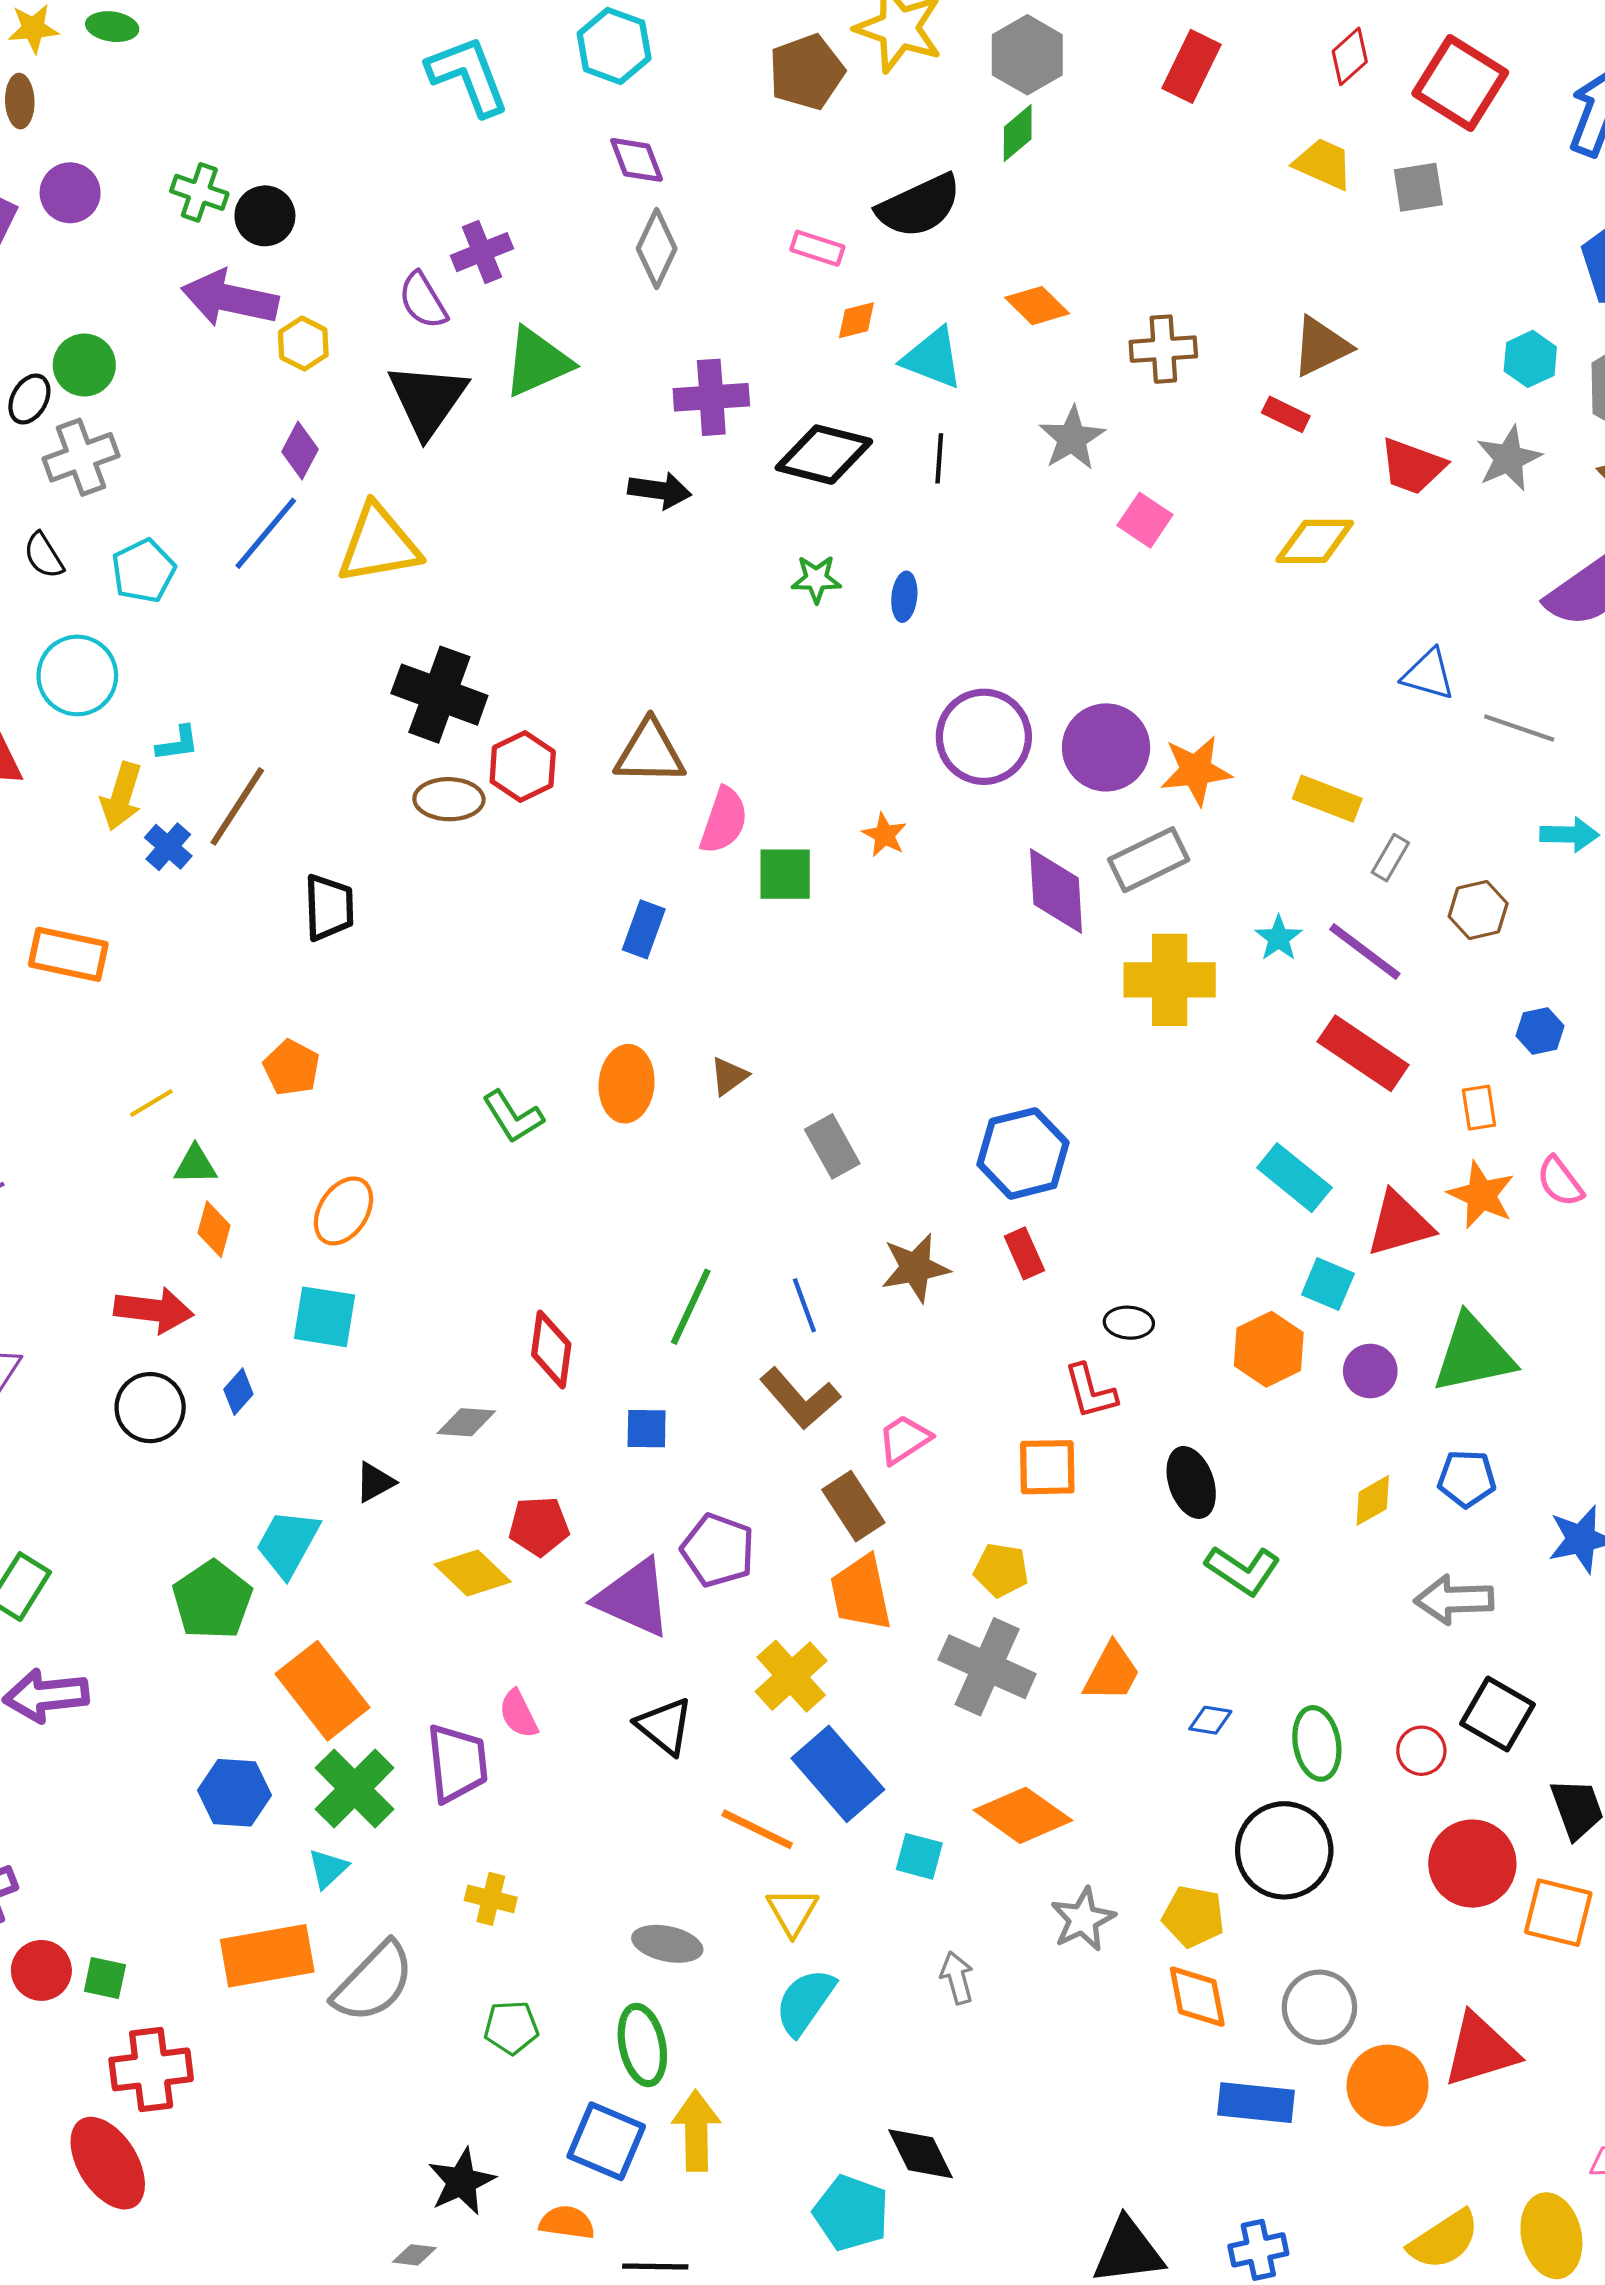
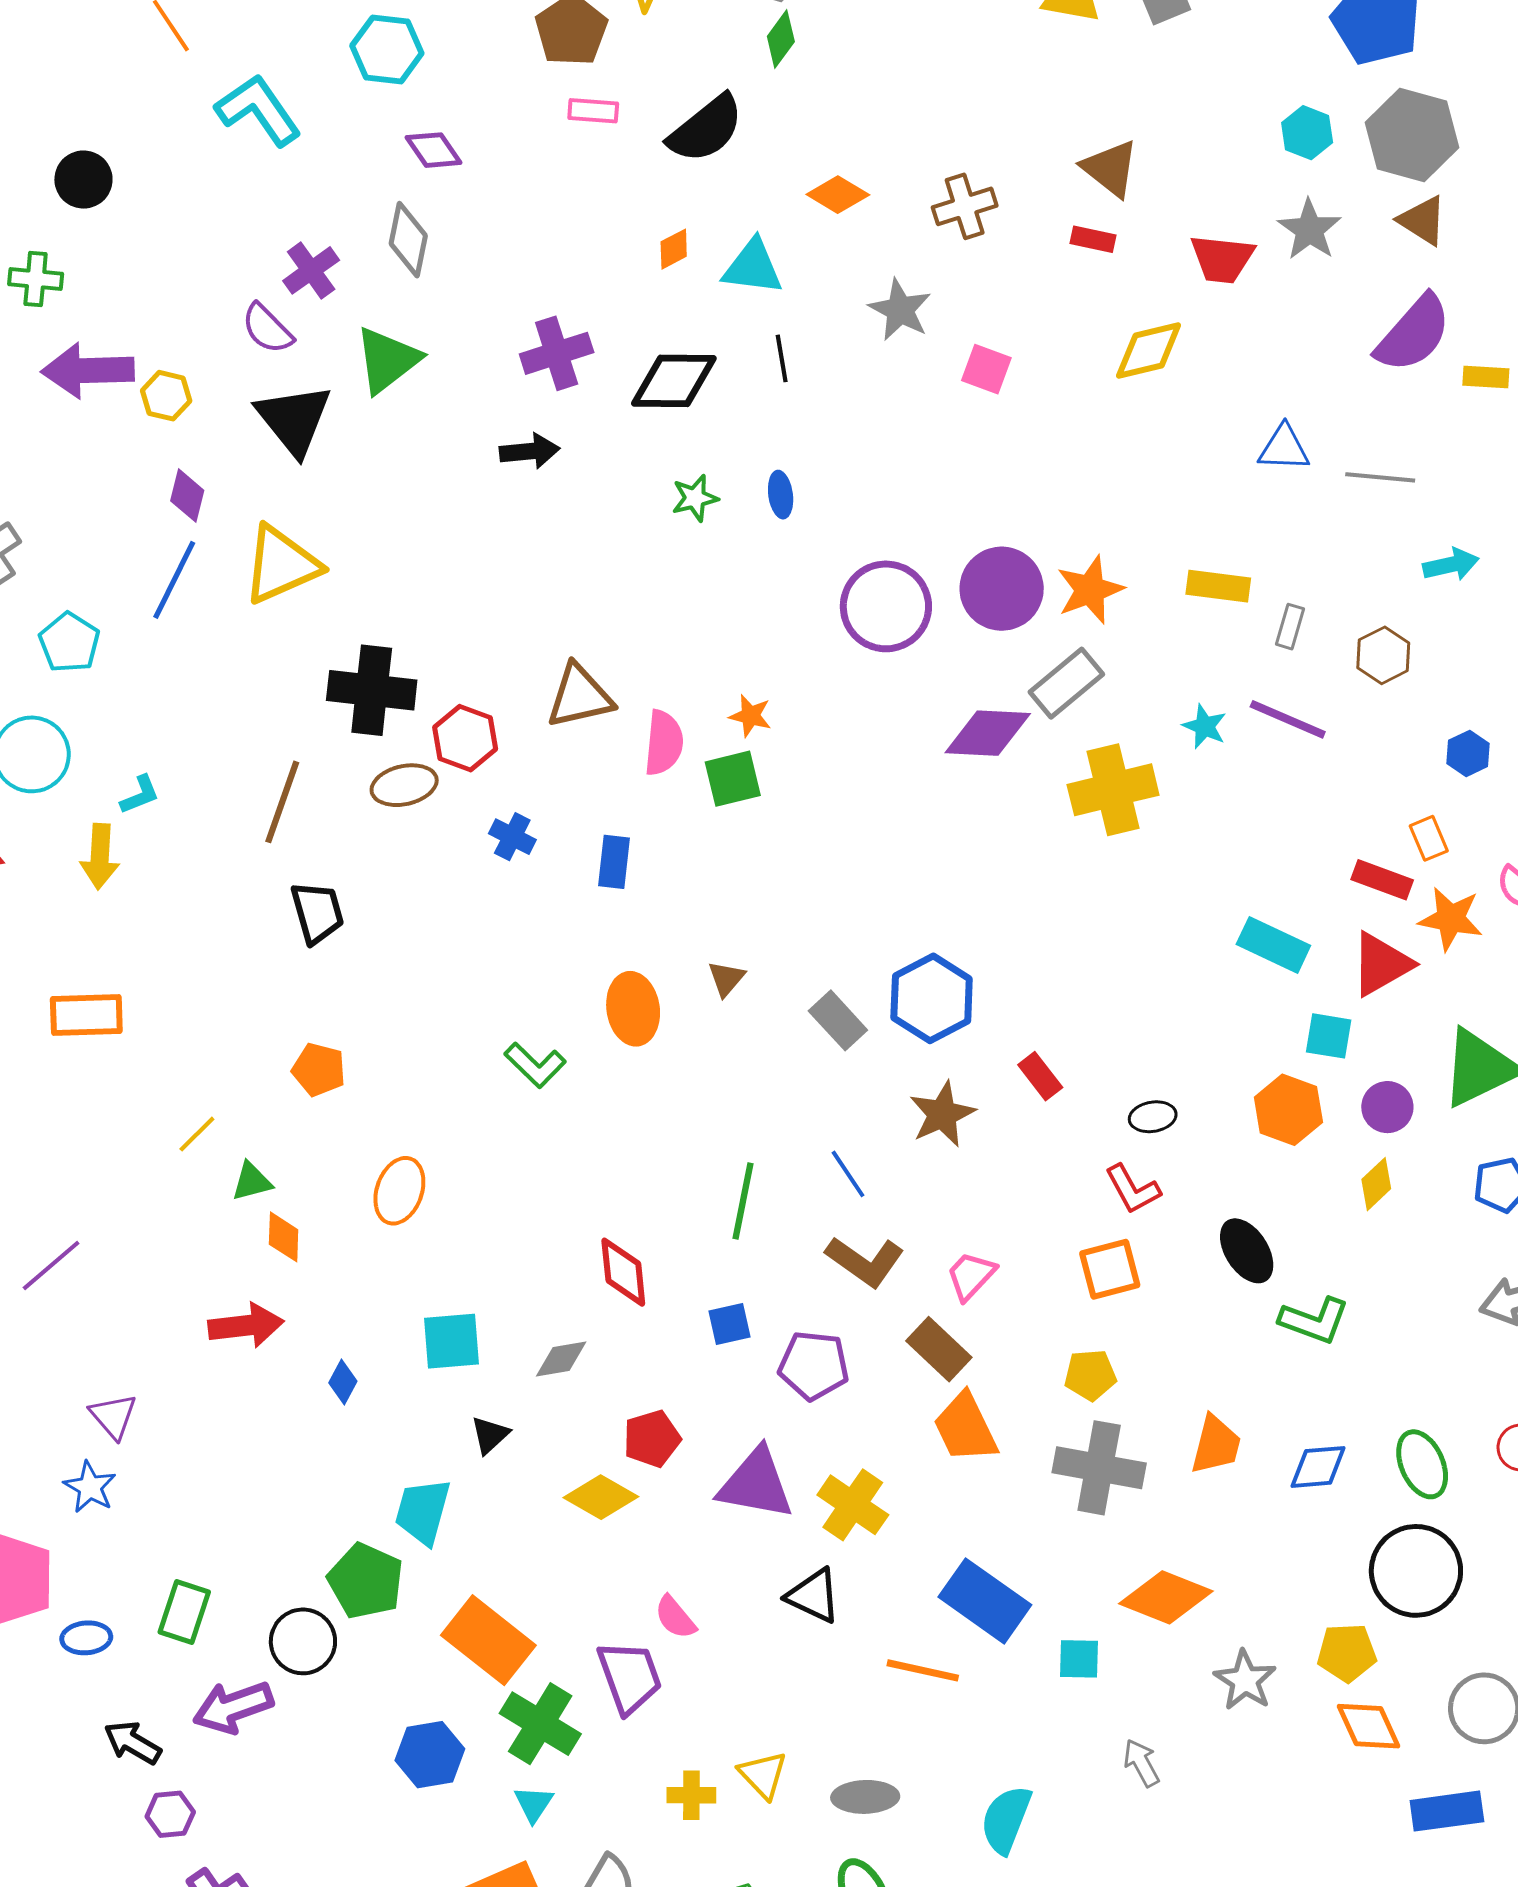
black circle: (265, 216) -> (83, 180), moved
pink rectangle: (817, 248) -> (593, 111), moved
gray diamond: (657, 249) -> (408, 240), moved
brown triangle: (1321, 346) -> (1110, 168), turned -42
brown line: (237, 806) -> (282, 802), moved
orange star: (885, 835) -> (750, 716), moved
blue cross: (168, 847) -> (512, 837), moved
purple diamond: (1056, 891) -> (988, 733), turned -70
red rectangle: (1363, 1053) -> (1382, 880), moved, size x0.7
blue hexagon: (1023, 1153) -> (932, 998), moved
cyan square: (325, 1317) -> (451, 1341), moved
black circle: (150, 1408) -> (303, 1641), moved
yellow diamond: (1373, 1500) -> (1376, 1184), moved
purple pentagon: (718, 1550) -> (814, 1365), moved
yellow cross: (791, 1676) -> (853, 1505), moved
blue diamond: (1210, 1720) -> (1318, 1467), size x1.5
yellow triangle: (792, 1912) -> (763, 1775), moved

